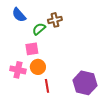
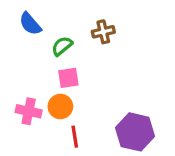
brown cross: (55, 20) -> (103, 32), moved
pink square: (32, 49) -> (68, 78), moved

